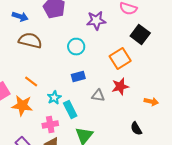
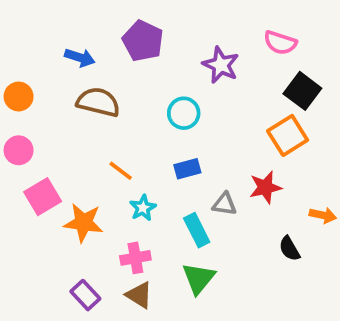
purple star: (96, 21) -> (221, 65), turned 30
orange square: (120, 59) -> (288, 135), moved
orange line: (31, 82) -> (121, 171), moved
cyan rectangle: (70, 110) -> (197, 230), moved
black semicircle: (136, 129) -> (289, 249), moved

